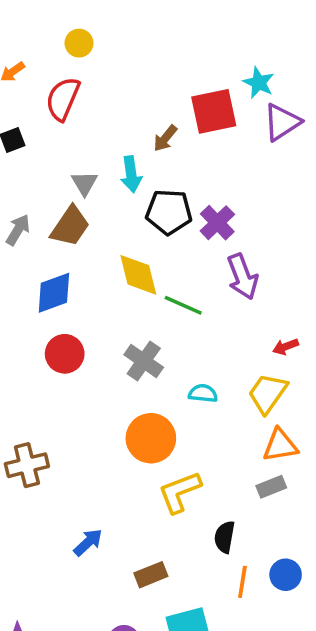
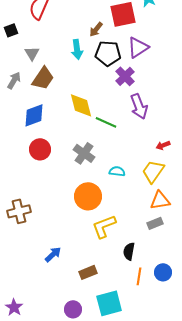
purple triangle: (282, 122) -> (138, 47), moved
gray triangle: (84, 183) -> (32, 53), moved
black pentagon: (169, 212) -> (108, 53), moved

